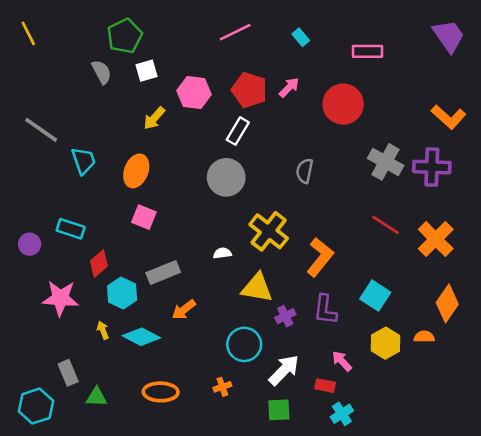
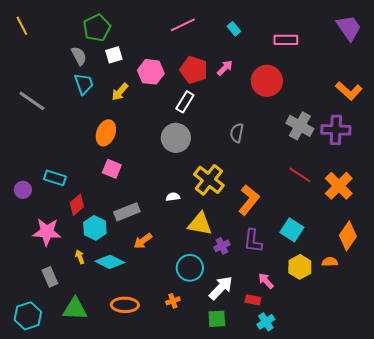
cyan trapezoid: (84, 161) -> (84, 84), moved
gray rectangle: (68, 373) -> (50, 277), moved
green triangle: (96, 397) -> (75, 309), size x1.5

